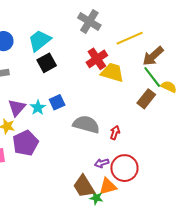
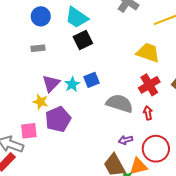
cyan trapezoid: (40, 41) -> (77, 17), turned -110
red cross: (97, 59) -> (149, 85), moved
red arrow: (115, 133) -> (148, 113), turned -32
purple arrow: (102, 163) -> (125, 140), moved

